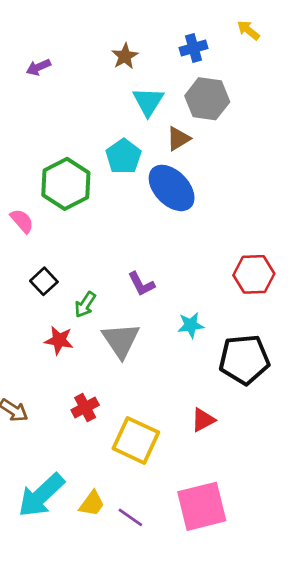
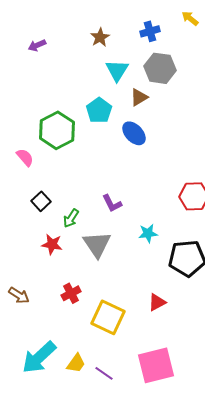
blue ellipse: (172, 188) -> (134, 133), size x0.7

